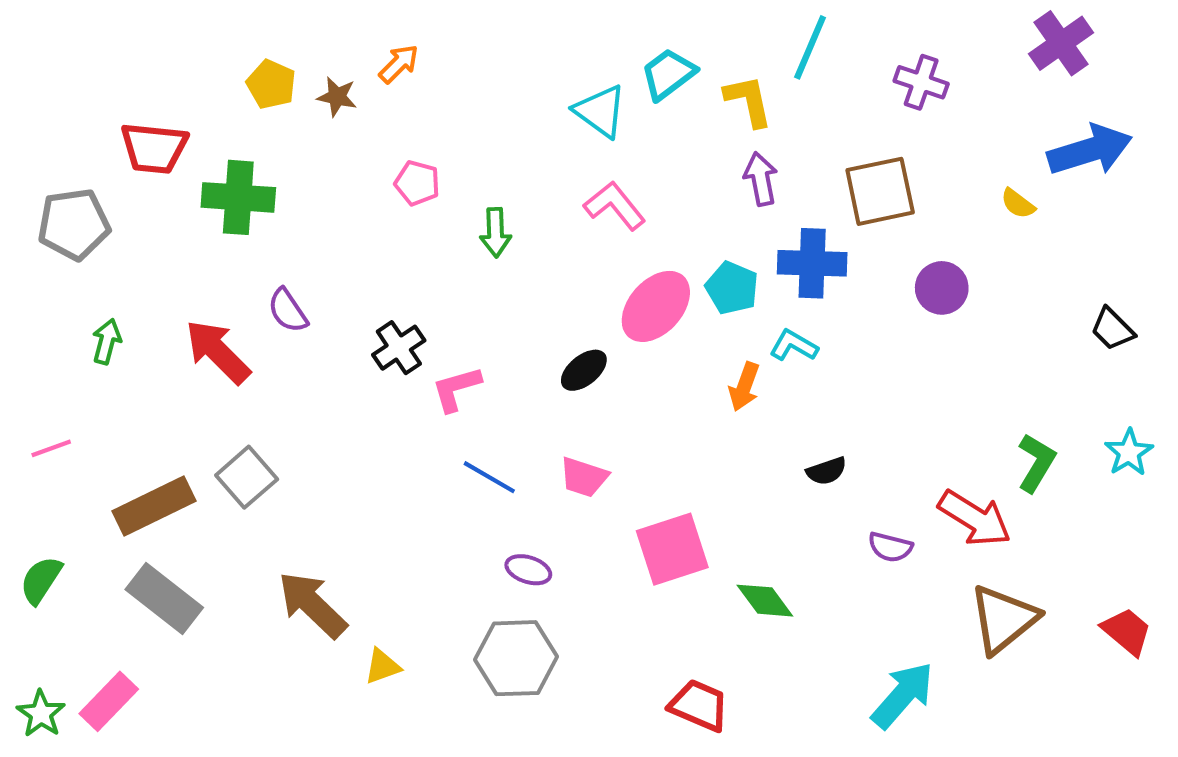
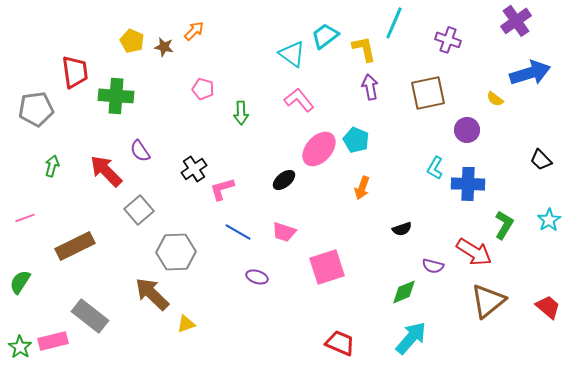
red trapezoid: (154, 148) -> (75, 72), turned -104
blue cross: (812, 263) -> (468, 184), moved
purple circle: (942, 288) -> (467, 130), moved
cyan L-shape: (794, 346) -> (435, 168), moved, turned -90
gray square: (247, 477) -> (139, 210), moved
gray rectangle: (164, 599) -> (90, 316), moved
green diamond: (765, 601) -> (404, 292), moved, turned -76
gray hexagon: (516, 658) -> (176, 252), moved
cyan arrow: (903, 695) -> (411, 338), moved
pink rectangle: (109, 701) -> (53, 341), turned 32

